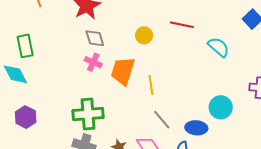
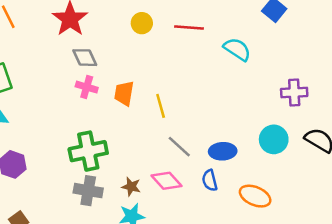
yellow circle: (144, 35) -> (142, 23), moved
orange trapezoid: (123, 71) -> (124, 93), size x0.7
cyan circle: (221, 107) -> (274, 139), moved

